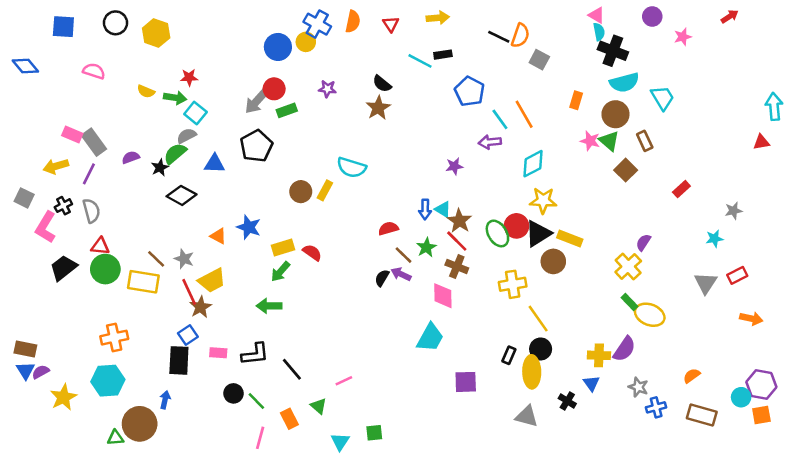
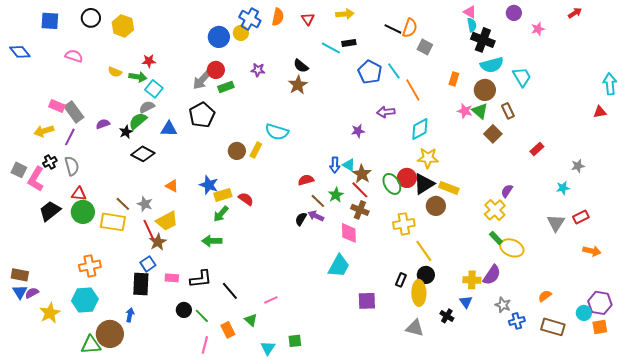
cyan line: (500, 119) -> (394, 71), moved
gray square: (24, 198) -> (19, 170), moved
blue star: (249, 227) -> (209, 185), moved
green triangle: (115, 438) -> (91, 345), size x1.5

